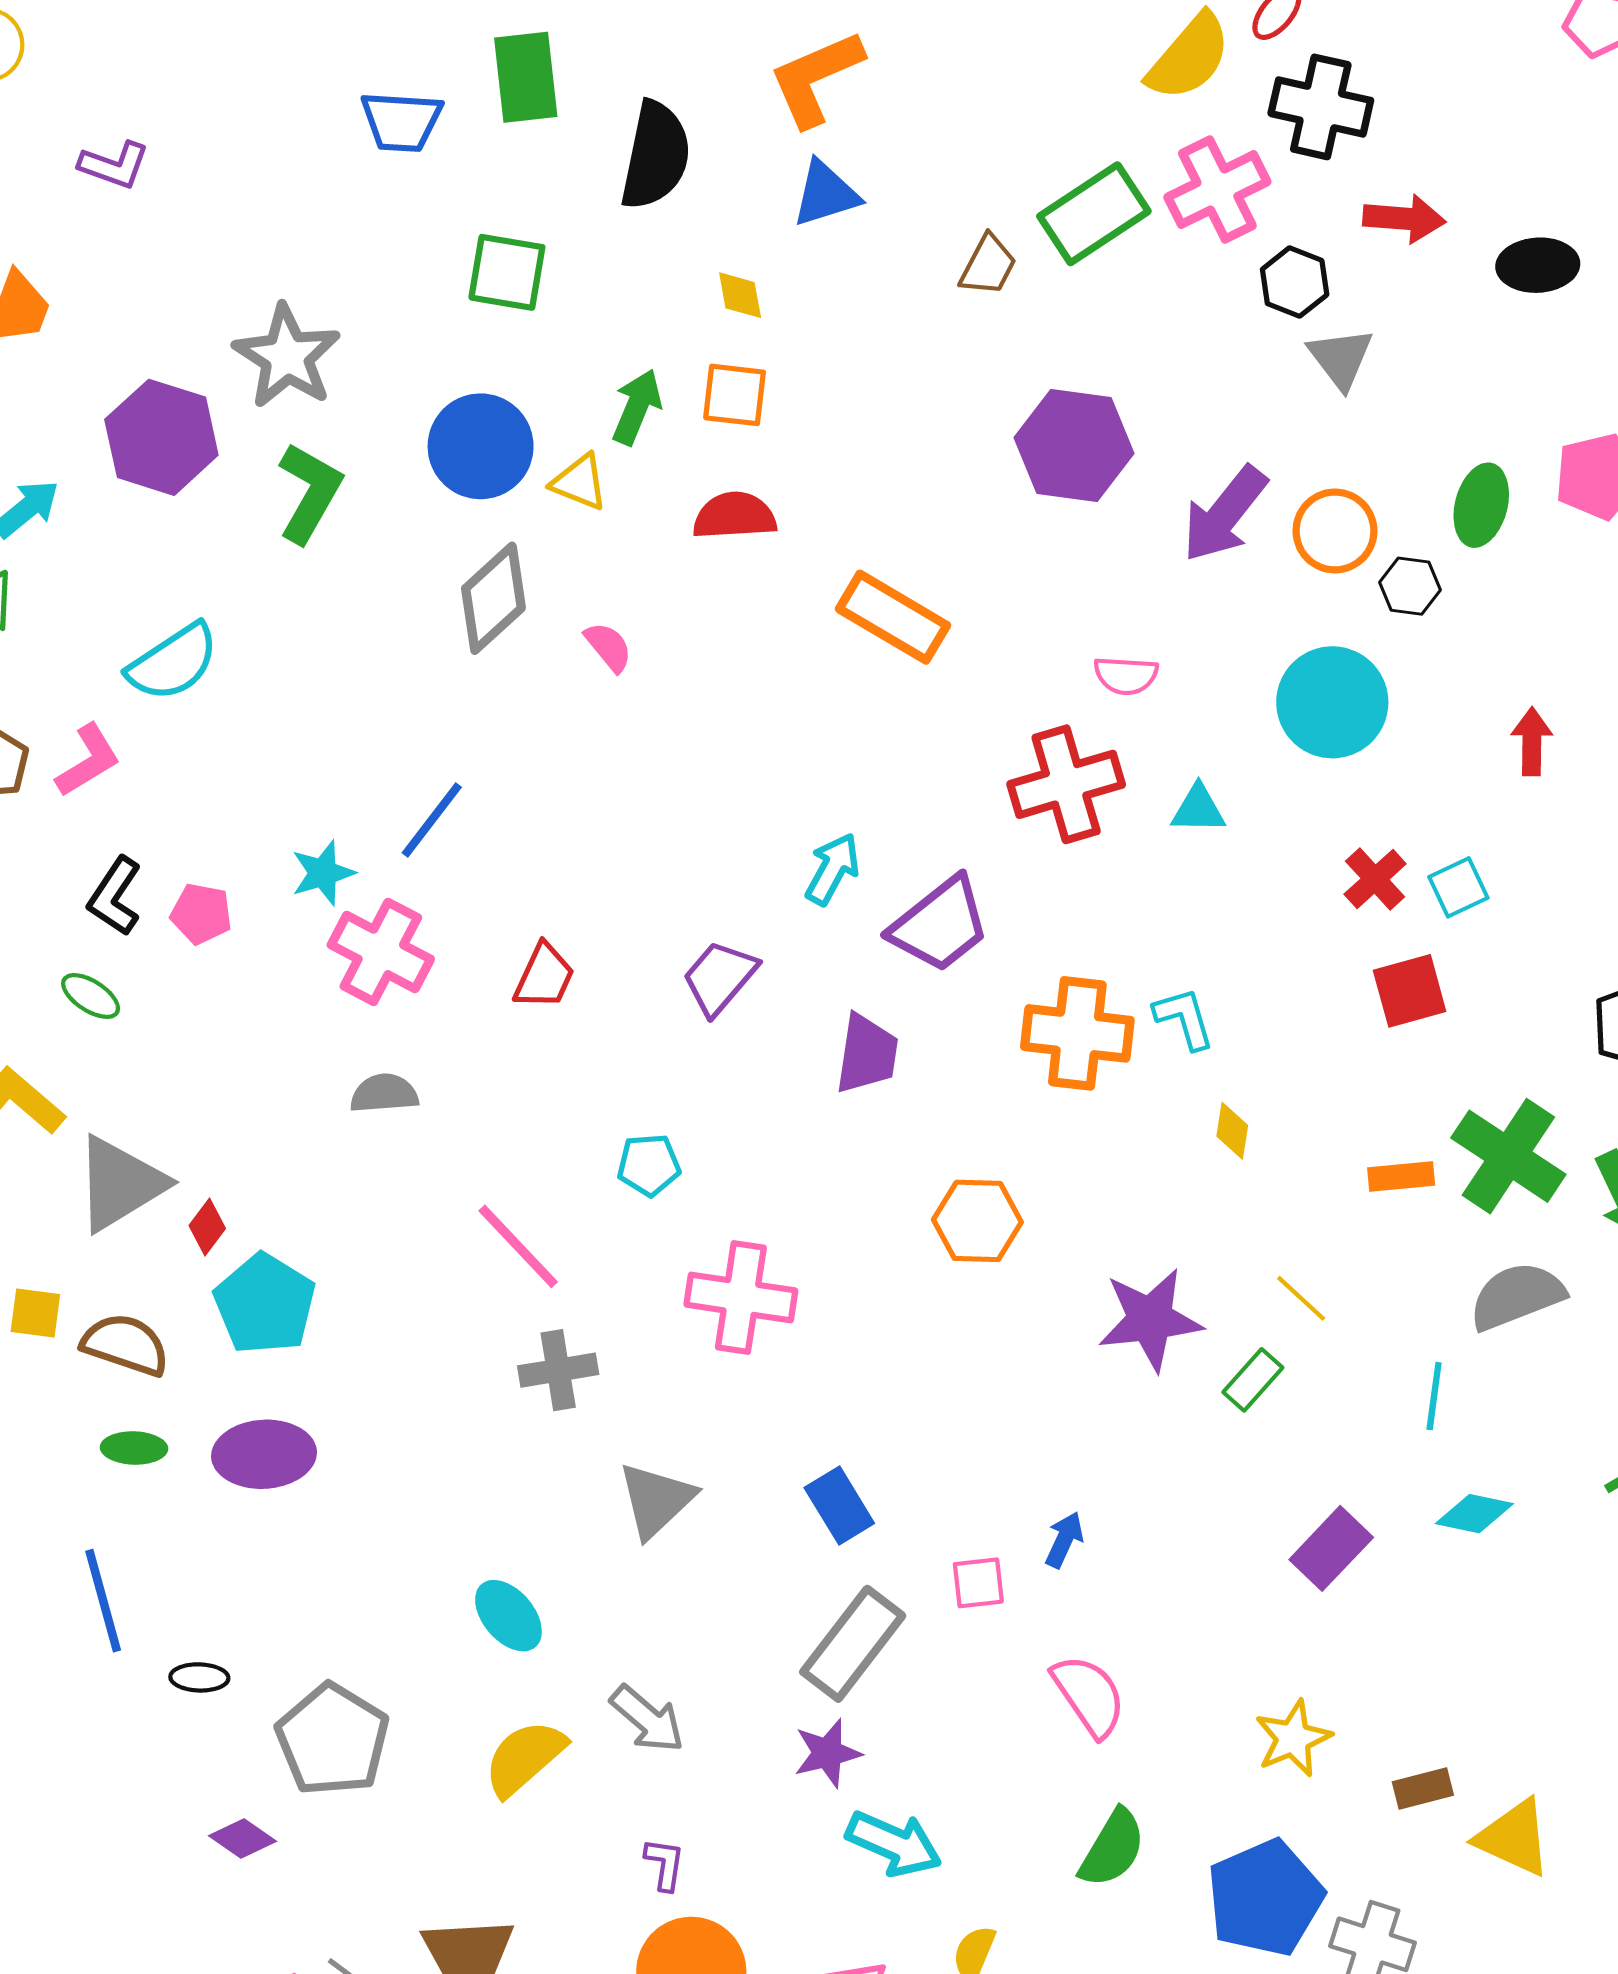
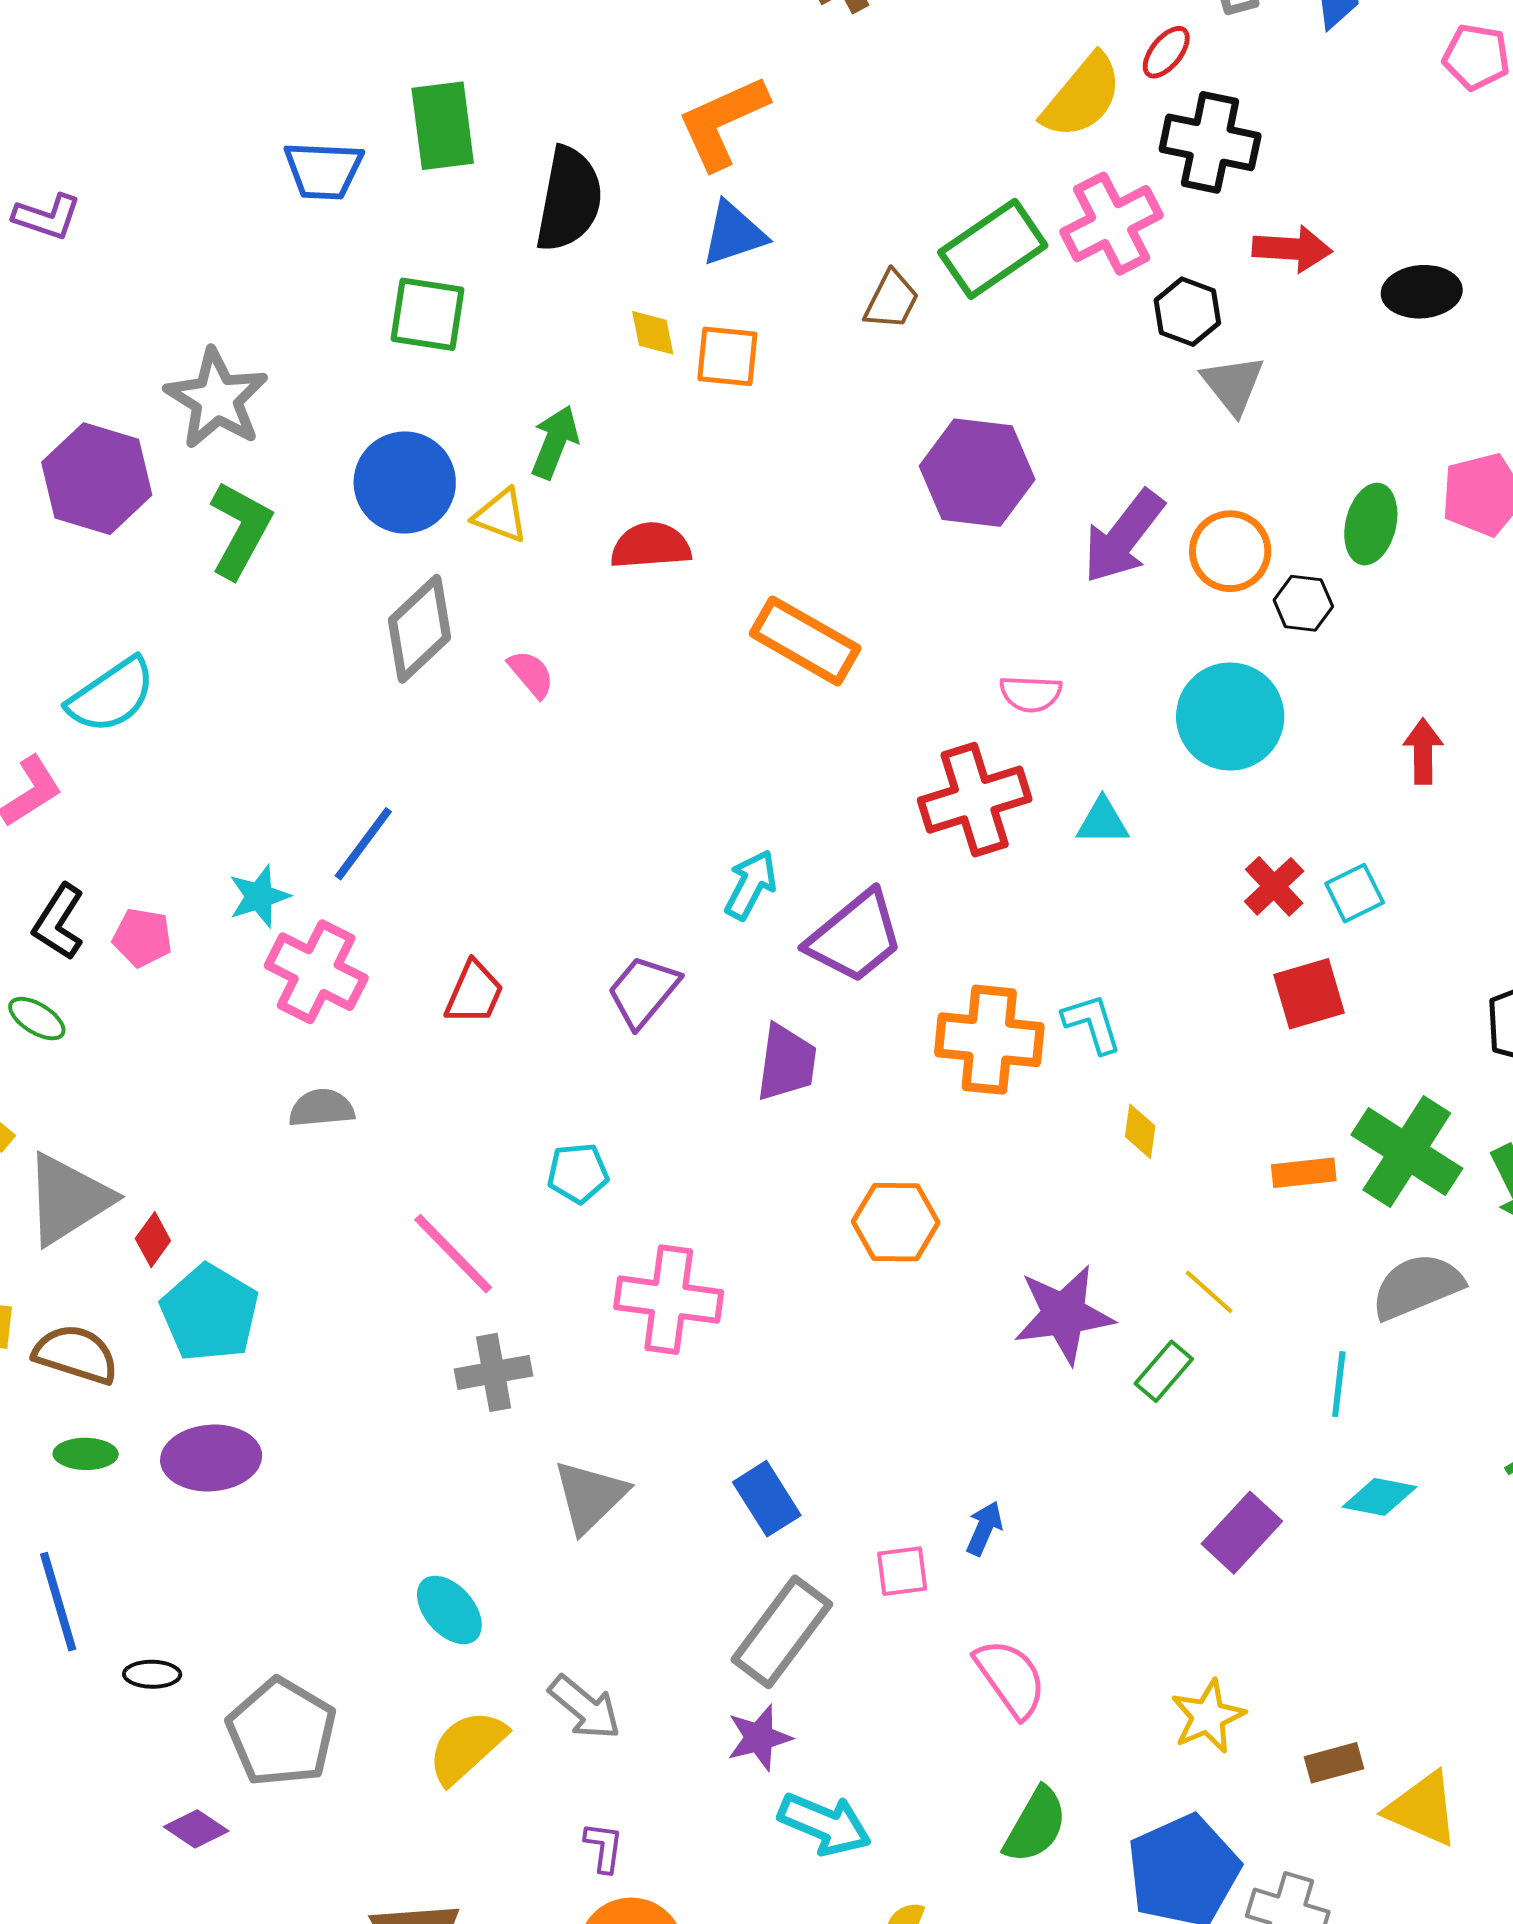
orange square: (735, 395) -> (727, 356), moved

